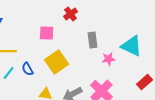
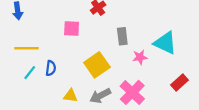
yellow square: (57, 62) -> (97, 65), moved
blue semicircle: (28, 69) -> (51, 68), turned -144

